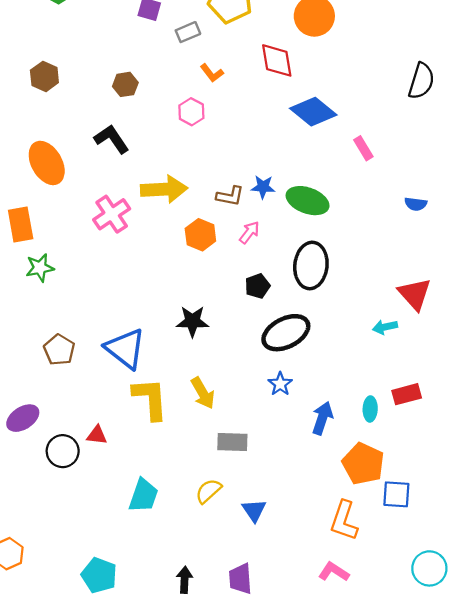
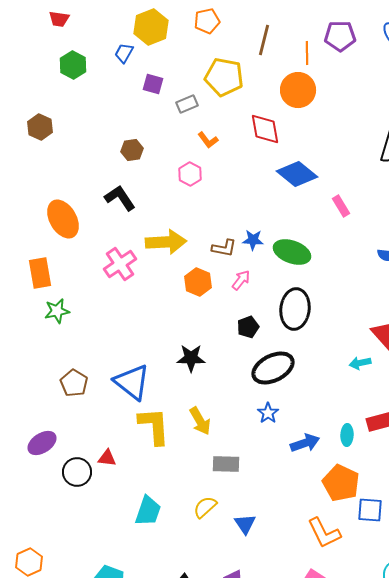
brown hexagon: (44, 76) -> (40, 127), moved
blue arrow: (322, 418) -> (305, 443), turned 52
orange L-shape: (344, 521) -> (324, 533), turned -45

